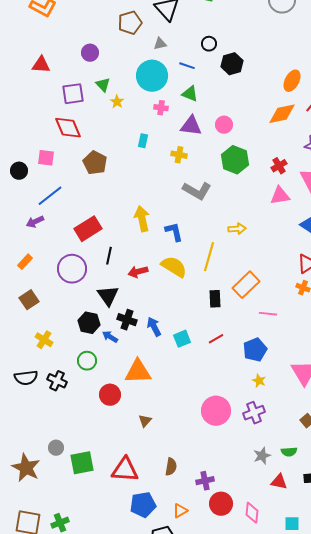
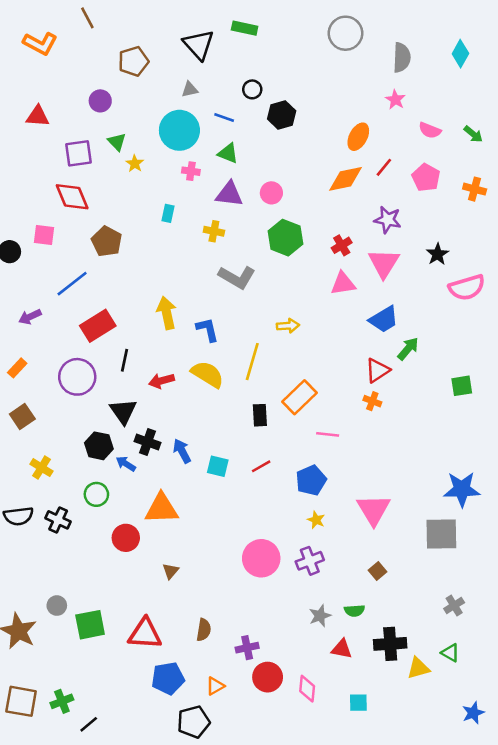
brown pentagon: (130, 23) -> (133, 61), moved
blue line: (50, 196) -> (72, 284), moved
cyan square: (182, 339) -> (218, 466), turned 36

